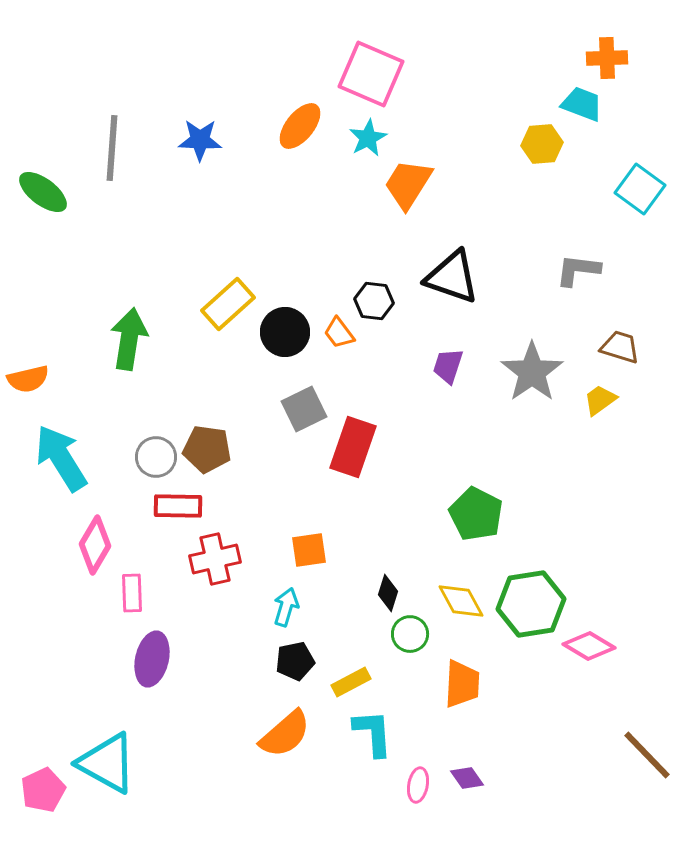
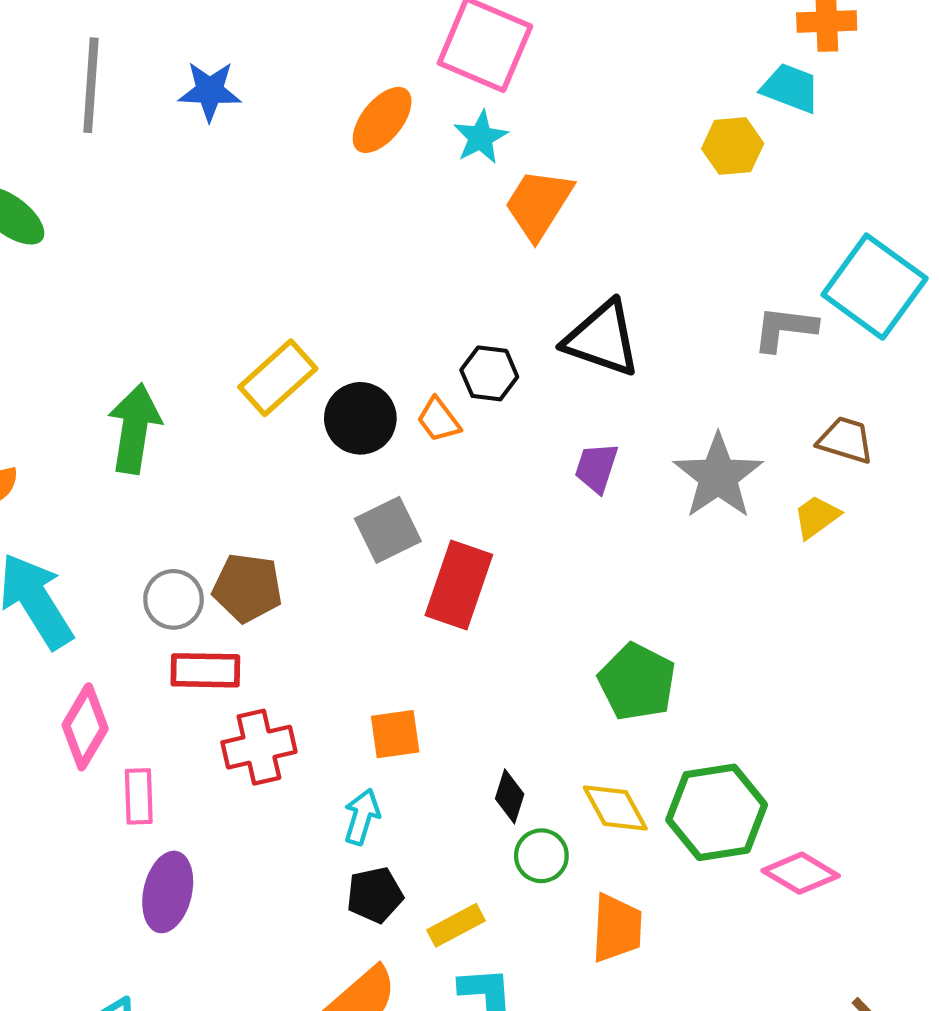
blue star: (200, 140) -> (210, 91), moved
gray line: (112, 148) -> (91, 85), moved
cyan square: (640, 189) -> (875, 287), moved, size x1.4

